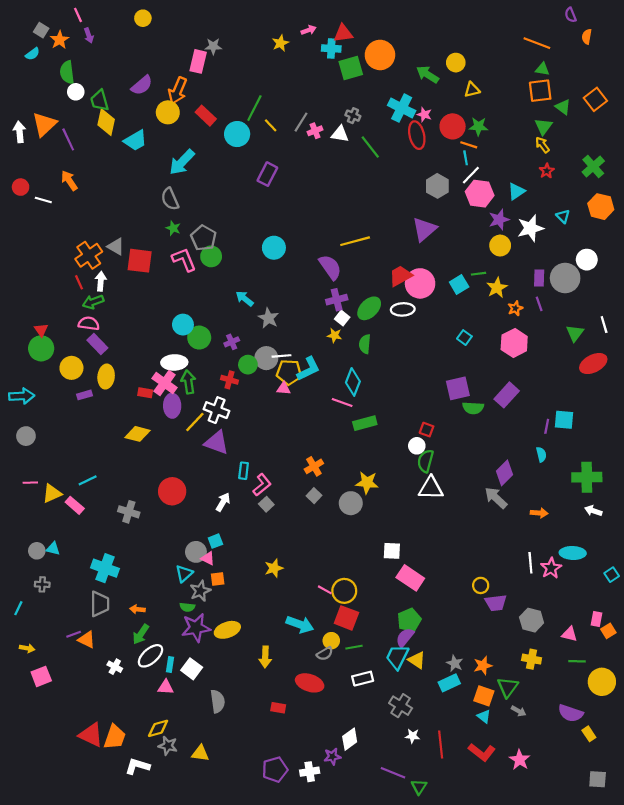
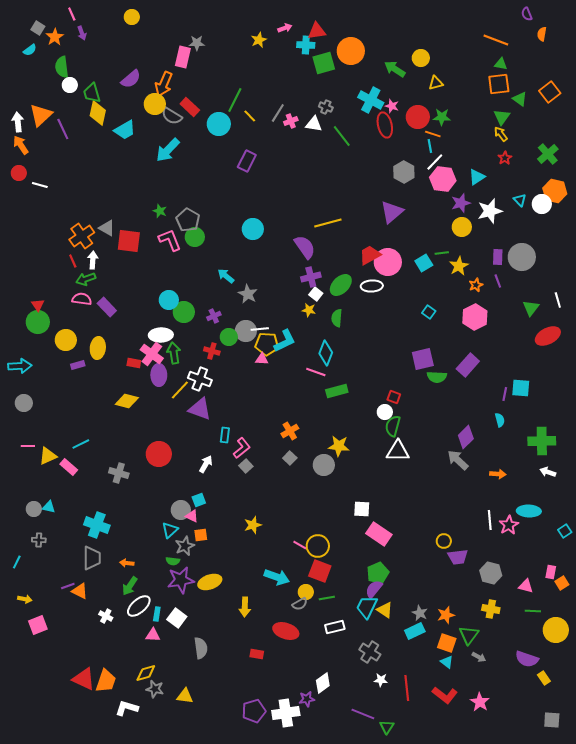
orange arrow: (69, 181) -> (21, 145), moved
gray semicircle: (170, 199) -> (172, 116), moved, turned -35
white circle: (587, 260) -> (542, 204), moved
purple rectangle: (97, 344) -> (107, 307), moved
white cross: (310, 772) -> (286, 713), size x1.5

